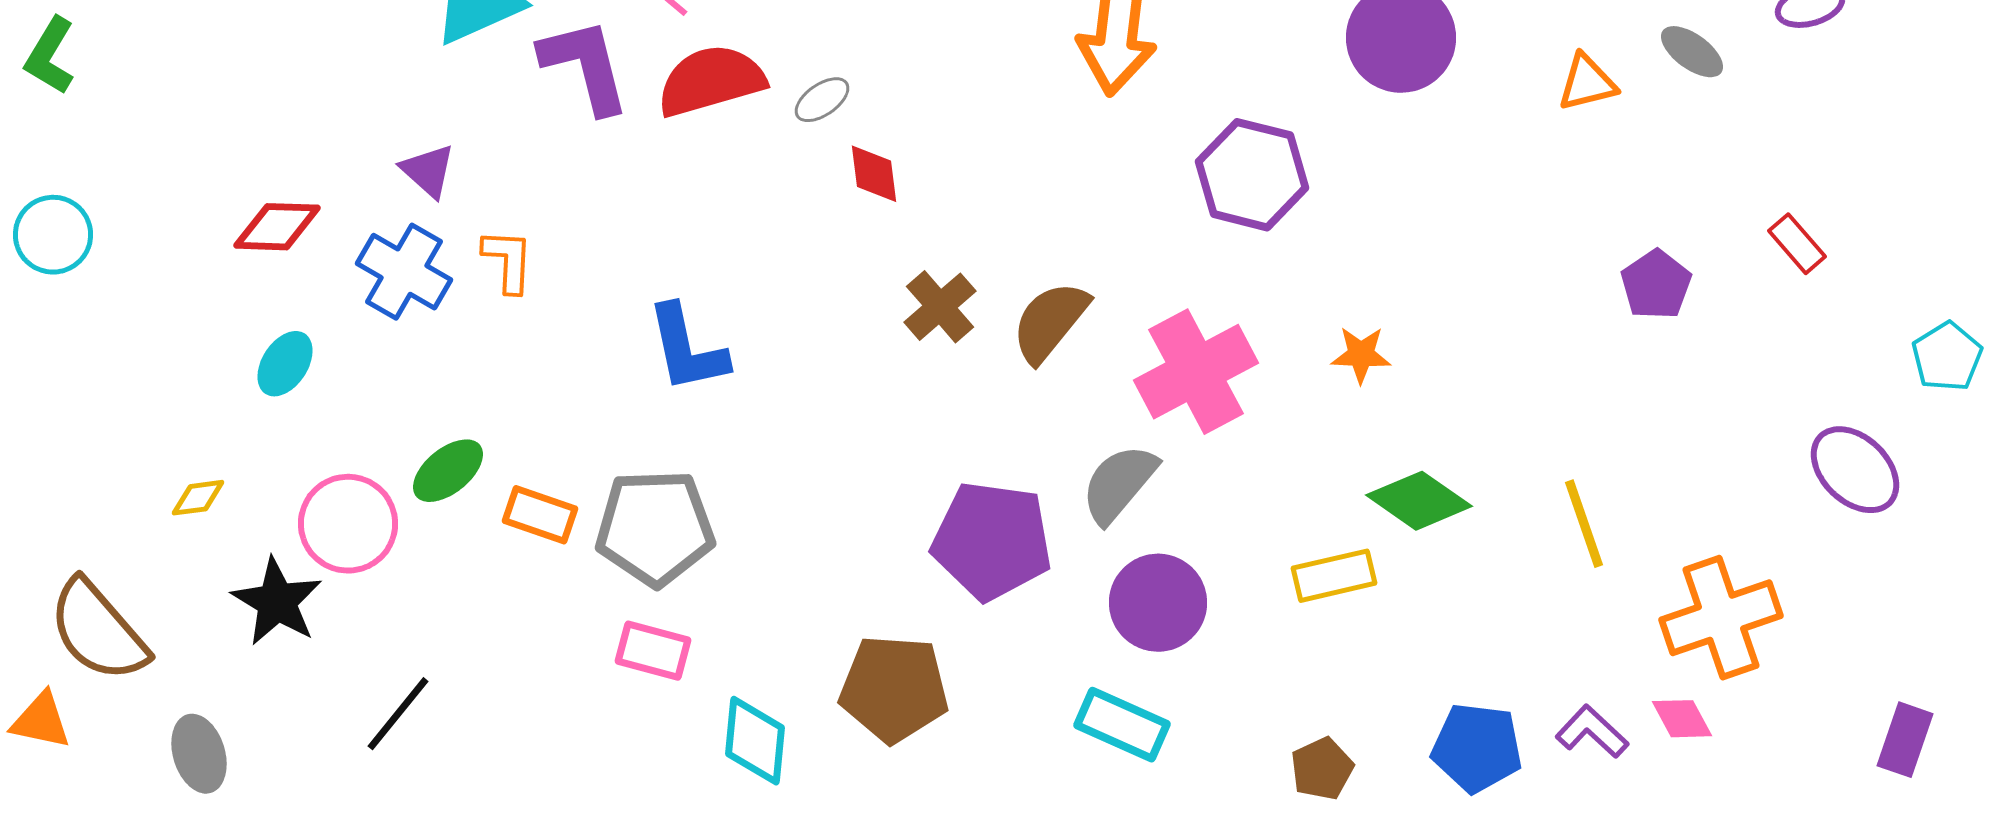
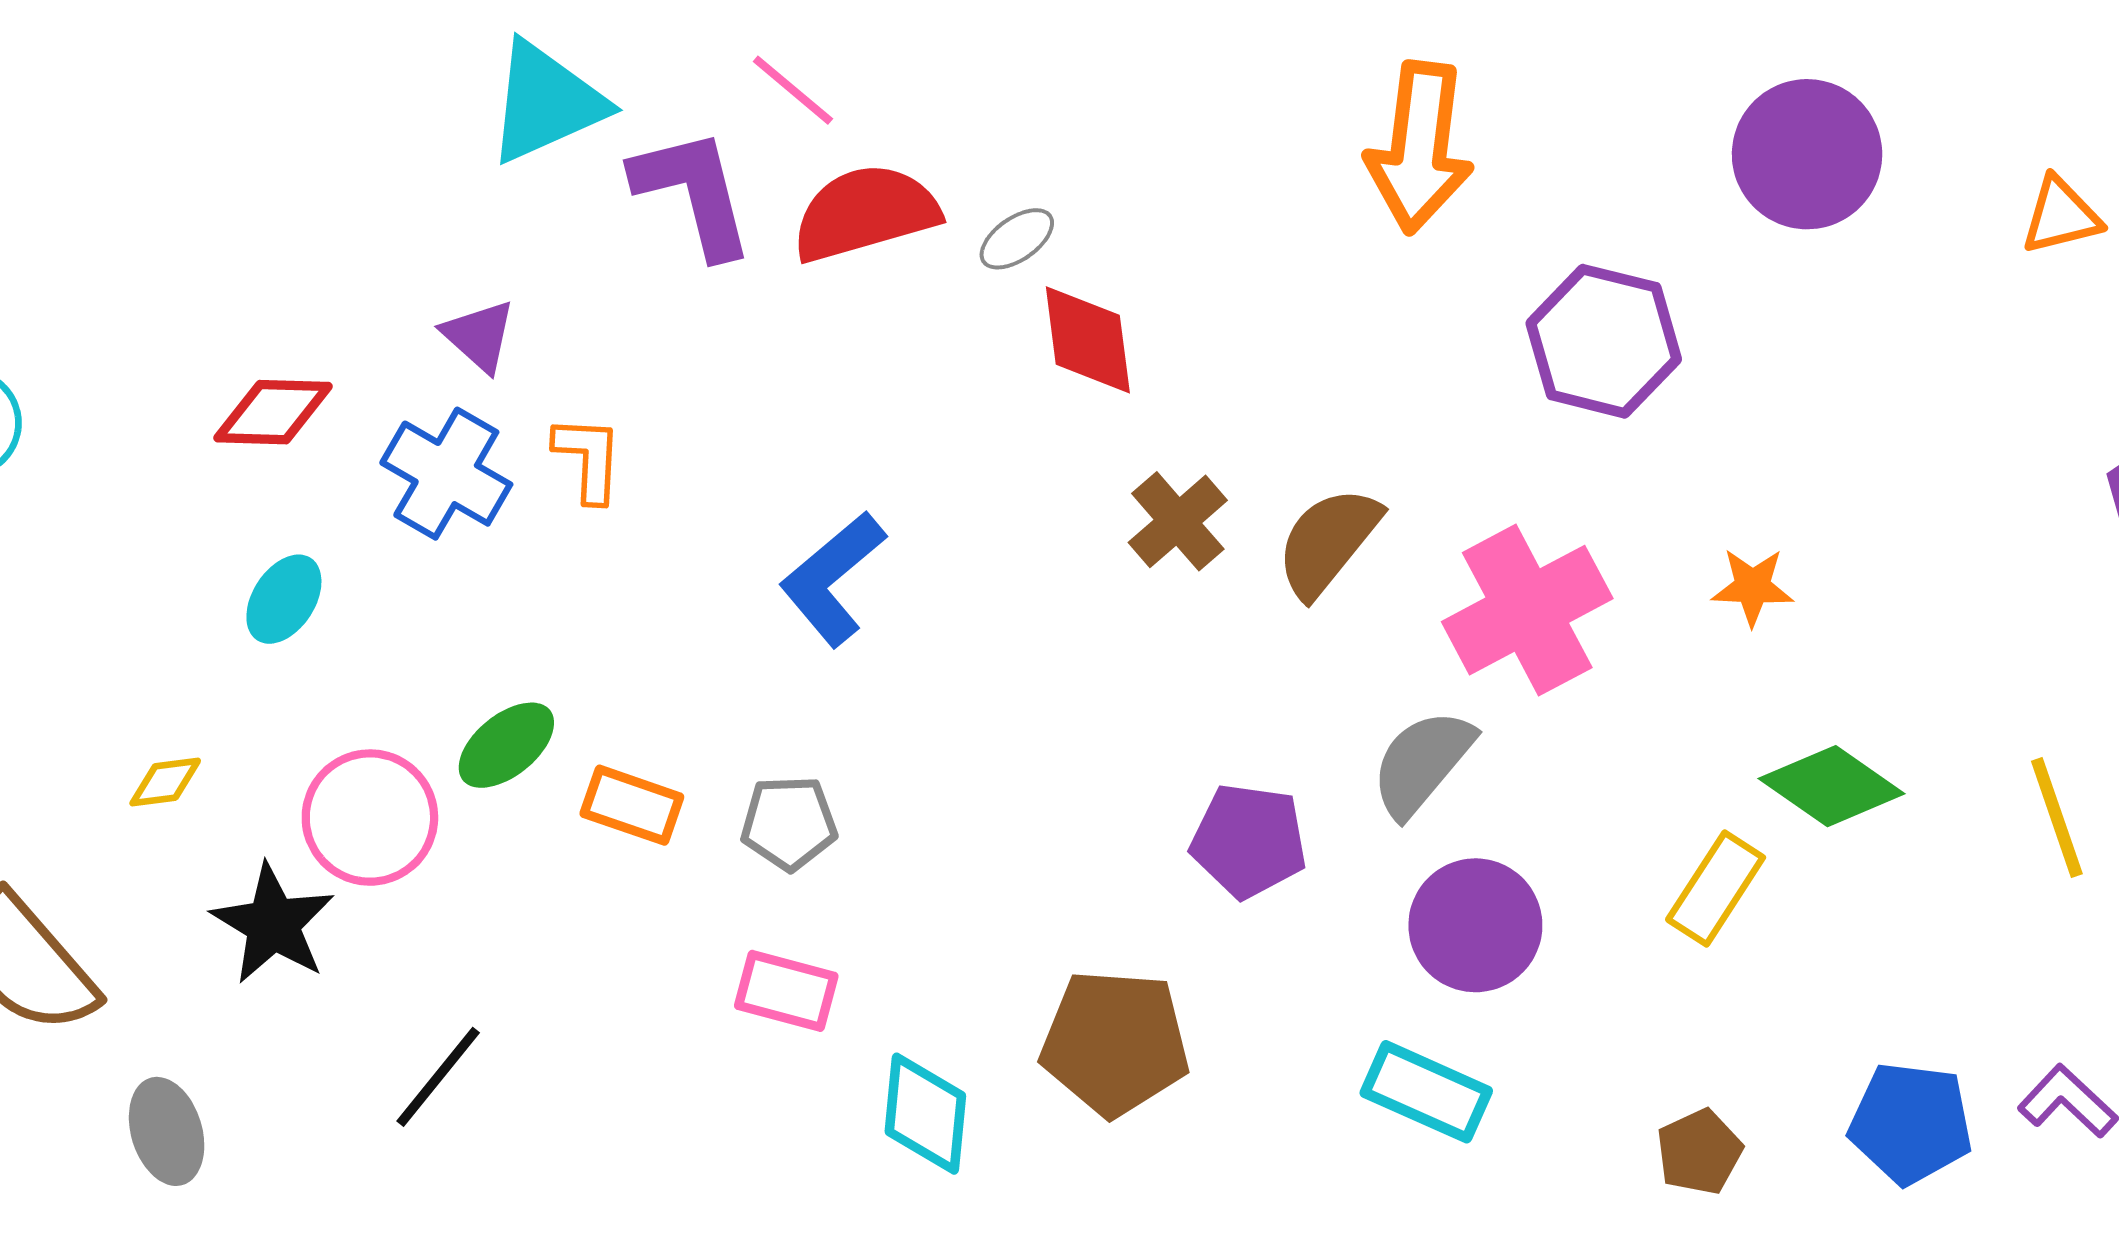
red diamond: (874, 174) -> (1088, 340), size x1.4
blue L-shape: (687, 349) -> (833, 579), turned 62
gray pentagon: (655, 528) -> (789, 823), size x0.6
purple pentagon: (992, 541) -> (1249, 841), size x0.7
yellow rectangle: (1334, 576) -> (1716, 888), turned -44

